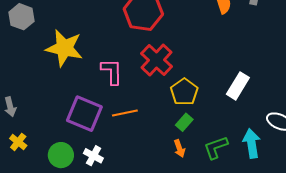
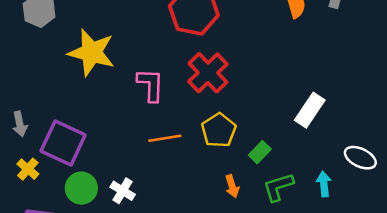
yellow pentagon: (184, 92) -> (219, 130), moved
purple square: (84, 114) -> (63, 143), moved
green rectangle: (184, 122) -> (260, 152), moved
cyan arrow: (252, 143) -> (324, 184), size x0.7

